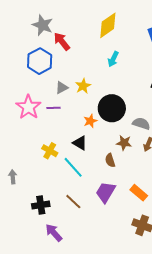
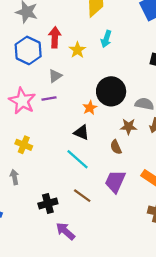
red arrow: (62, 41) -> (55, 37), moved, turned 48
yellow star: (83, 86) -> (77, 50), moved
yellow cross: (50, 151) -> (24, 145), moved

